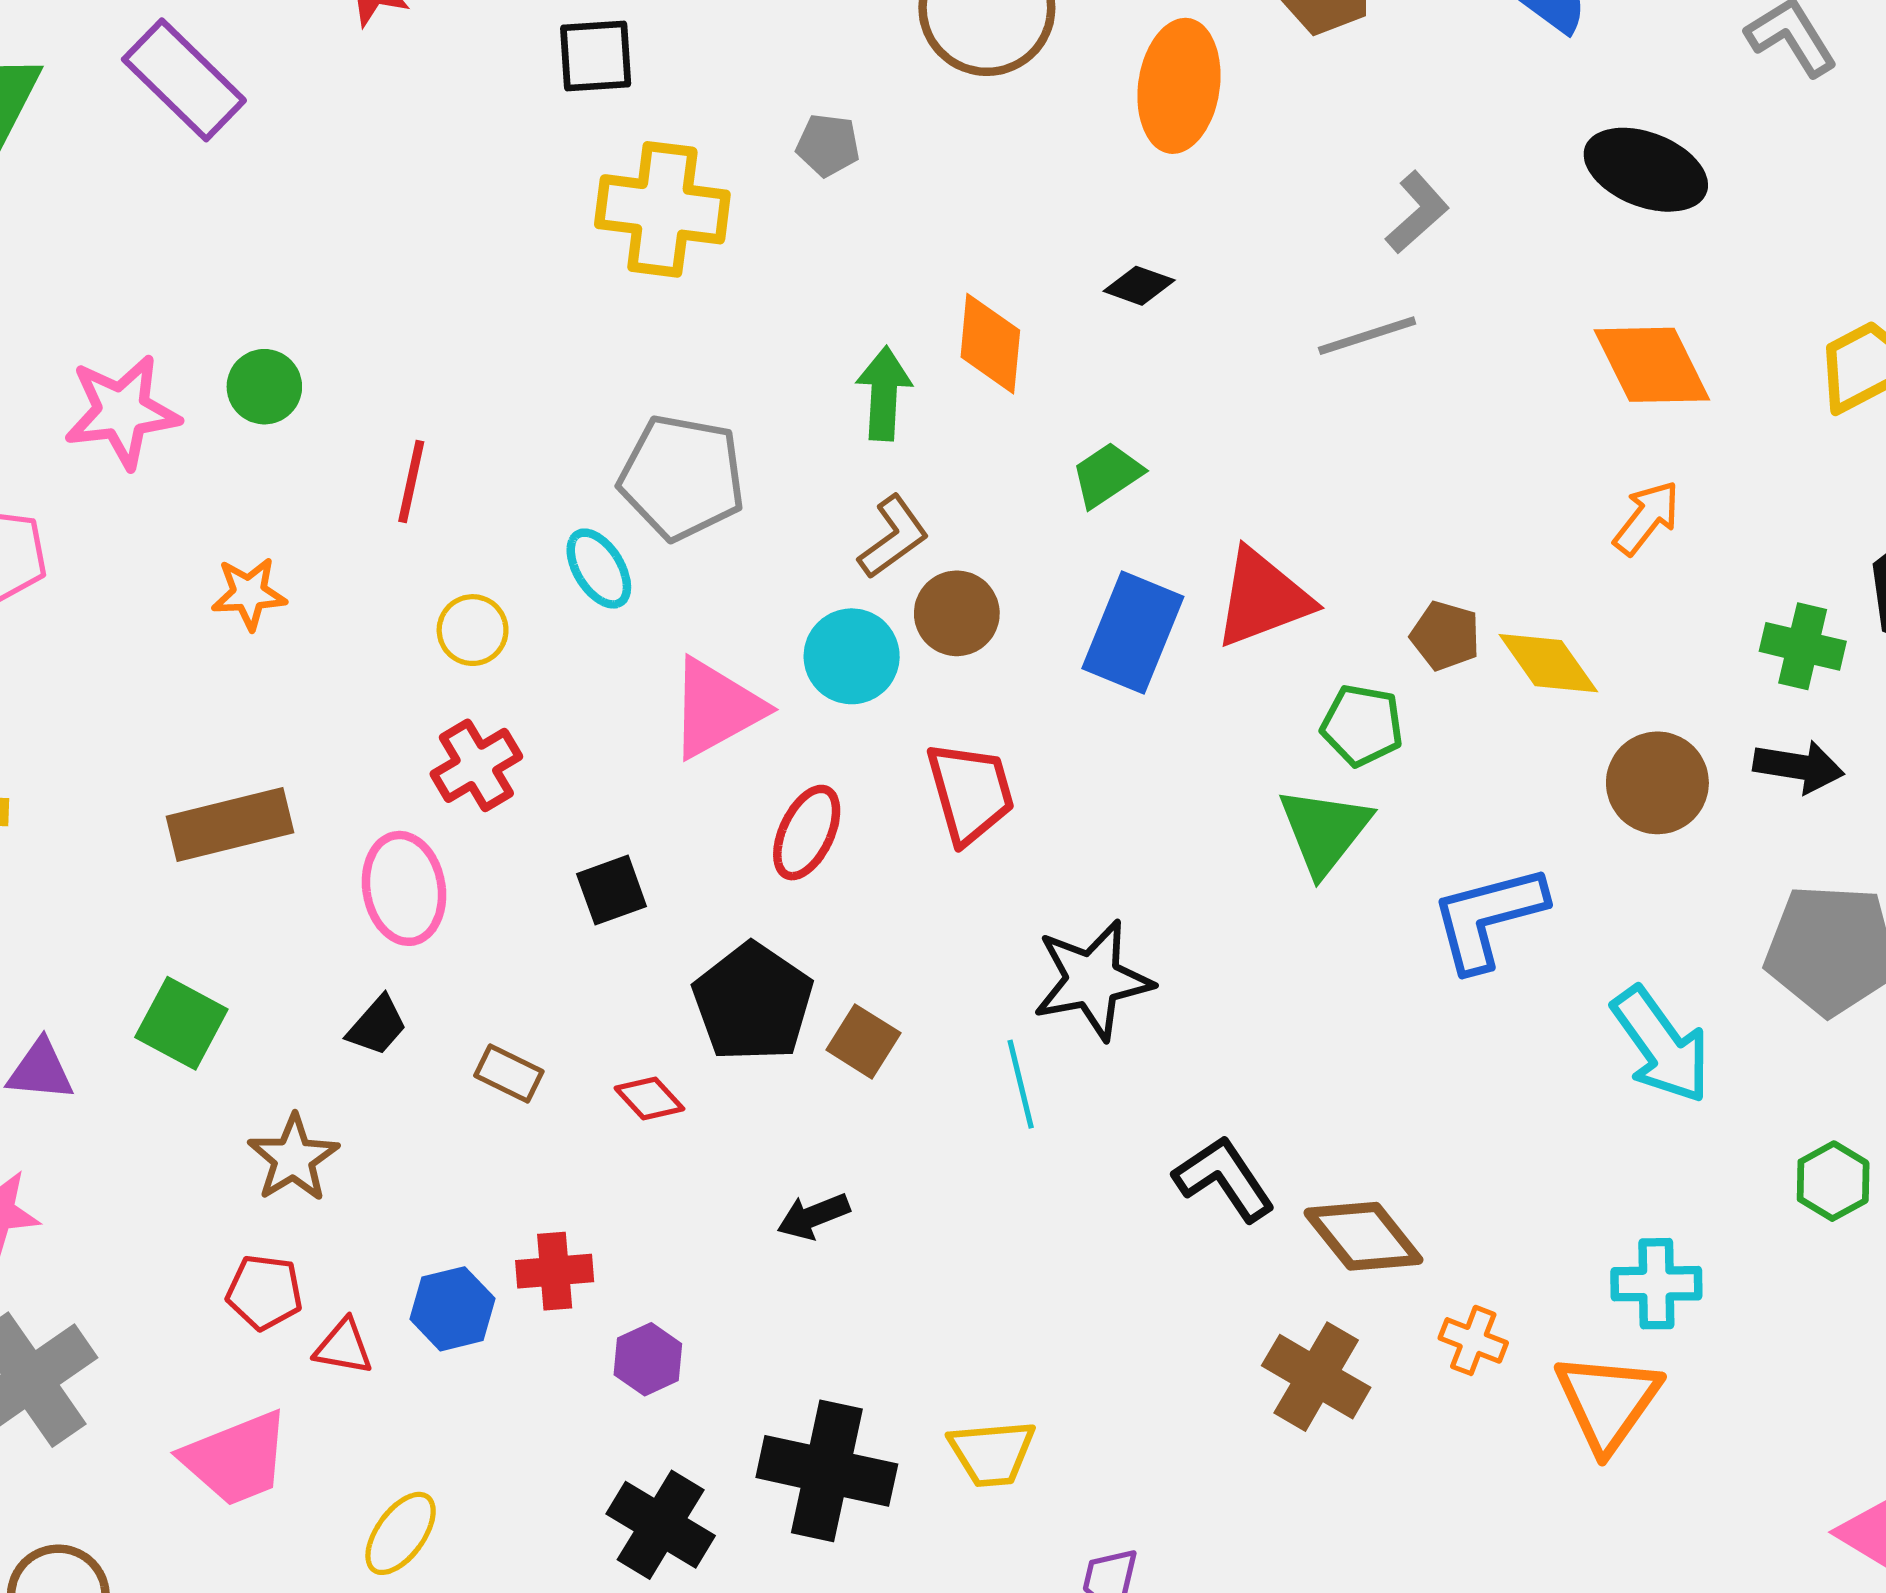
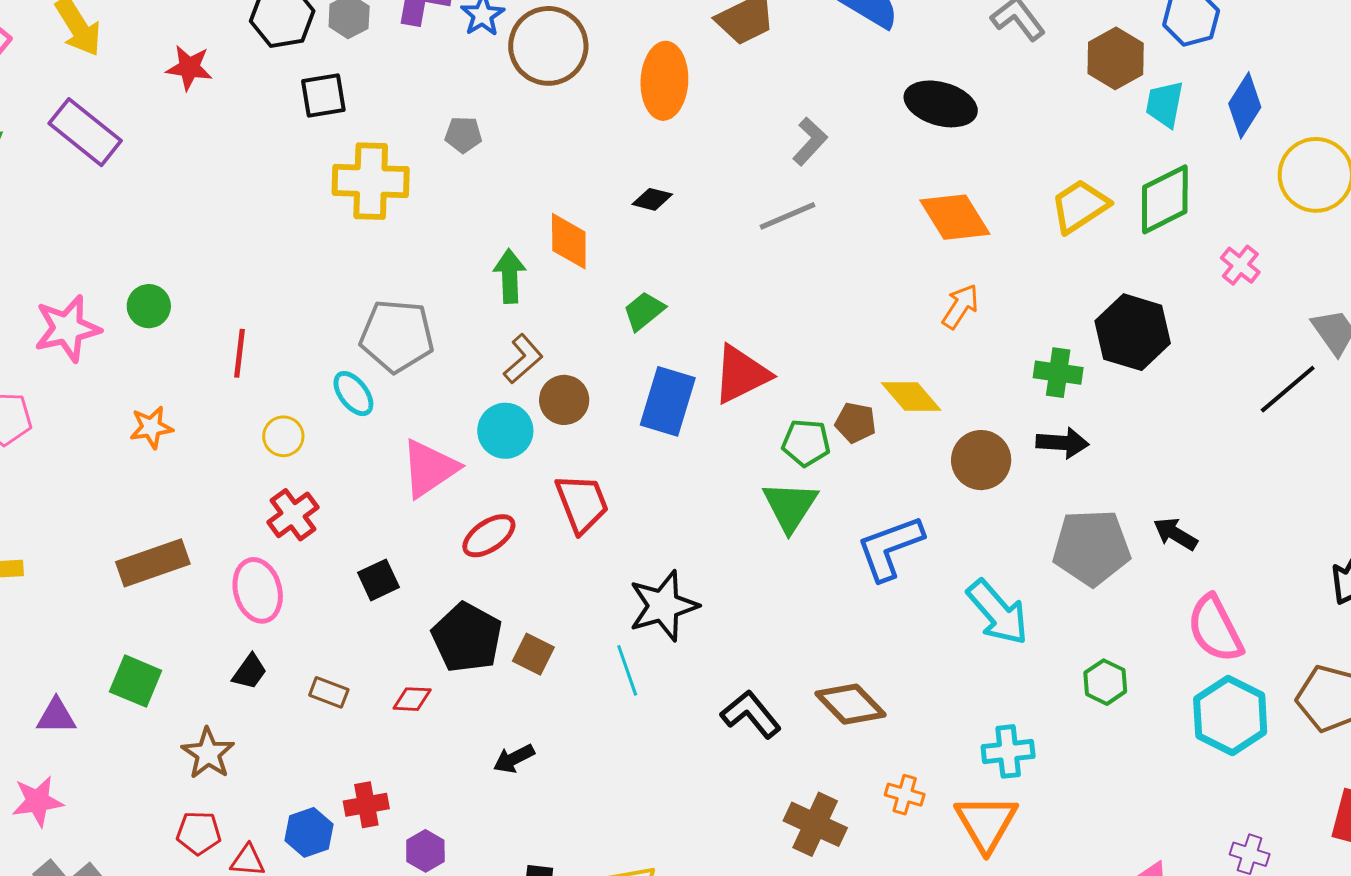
brown pentagon: (1445, 636) -> (856, 423), moved
red ellipse: (807, 833) -> (489, 536), turned 36
red diamond: (649, 1098) -> (412, 699), turned -39
brown diamond: (1363, 1236) -> (850, 704), moved

